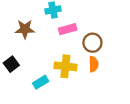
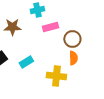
yellow cross: (65, 66) -> (56, 76), moved
cyan rectangle: (41, 82) -> (26, 62), moved

